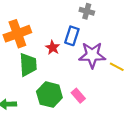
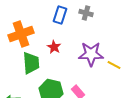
blue rectangle: (72, 36) -> (60, 15), moved

